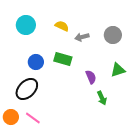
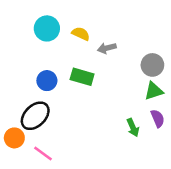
cyan circle: (26, 25) -> (47, 28), moved
gray circle: (113, 35) -> (152, 65), moved
purple semicircle: (91, 77) -> (158, 118), moved
orange circle: (11, 117) -> (14, 138), moved

